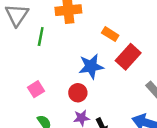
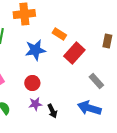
blue star: (91, 66) -> (35, 50), moved

